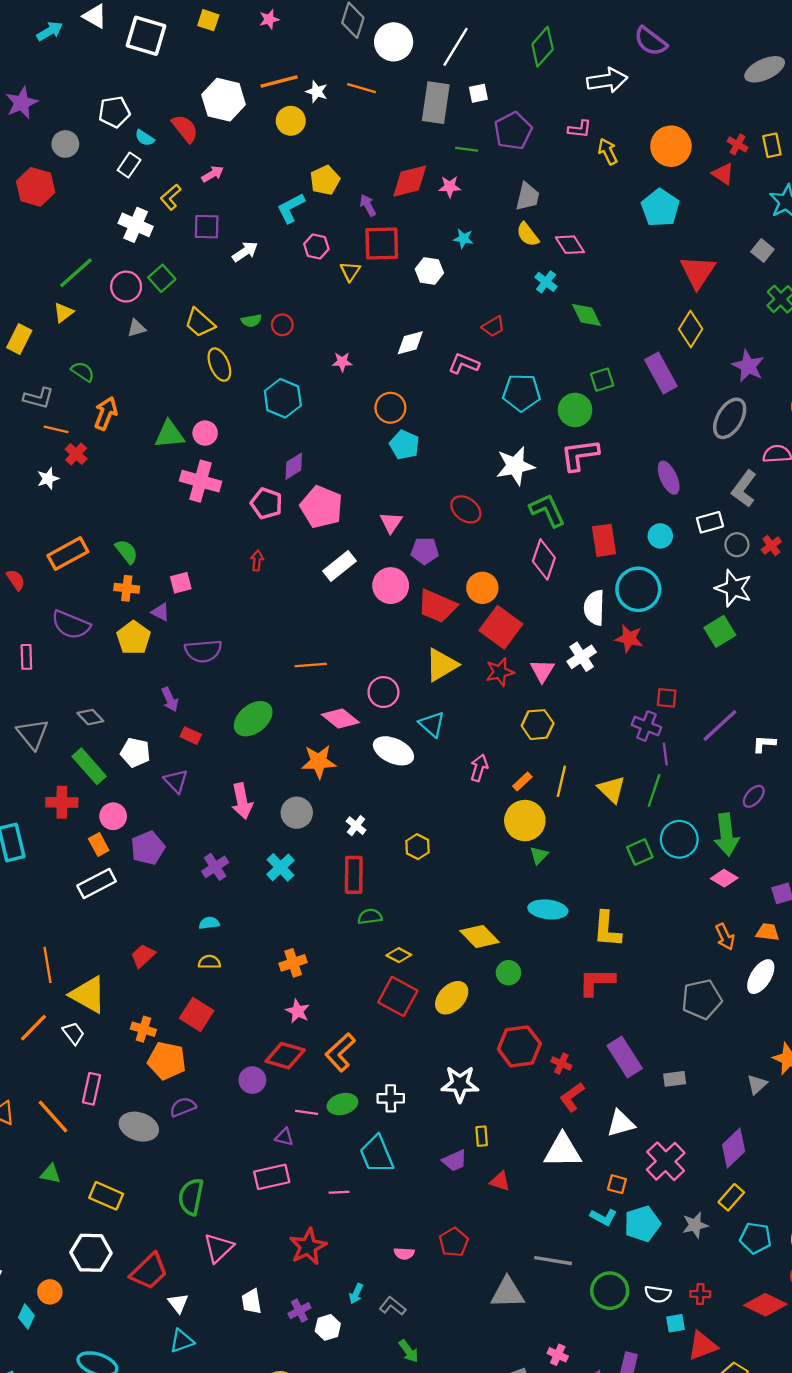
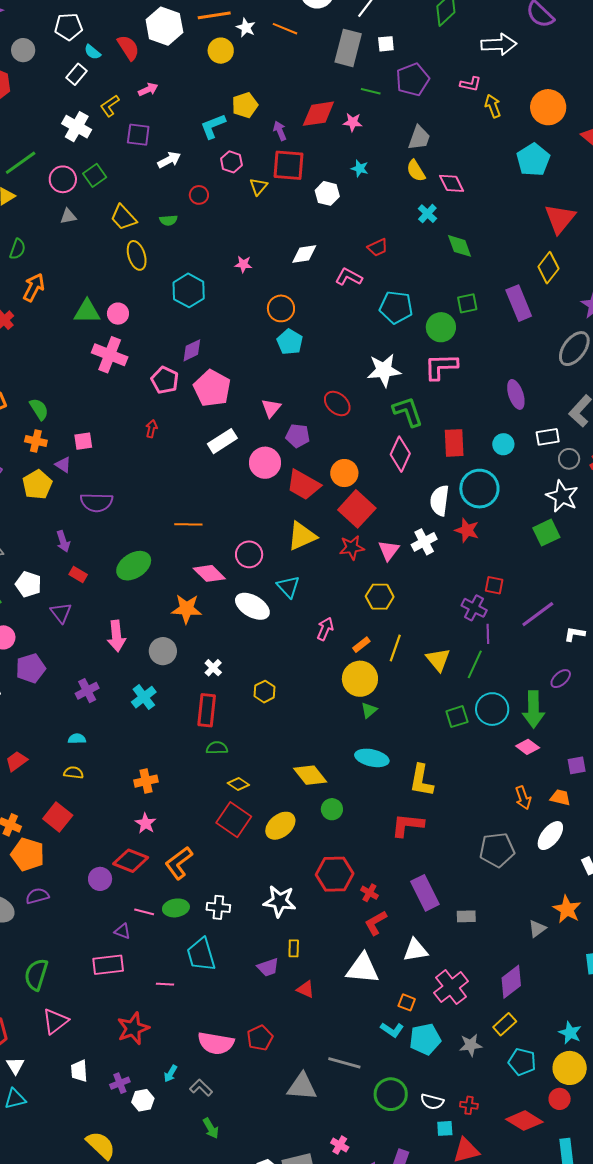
red circle: (282, 325) -> (199, 195), moved
green semicircle: (83, 372) -> (17, 249), turned 70
pink semicircle: (404, 1254) -> (216, 1043), size x2.0

